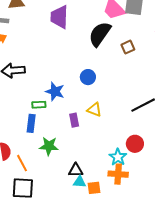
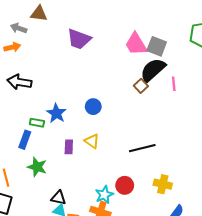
purple trapezoid: (59, 17) -> (79, 39), turned -85
black semicircle: (100, 34) -> (153, 70), moved
brown square: (128, 47) -> (141, 86), turned -32

